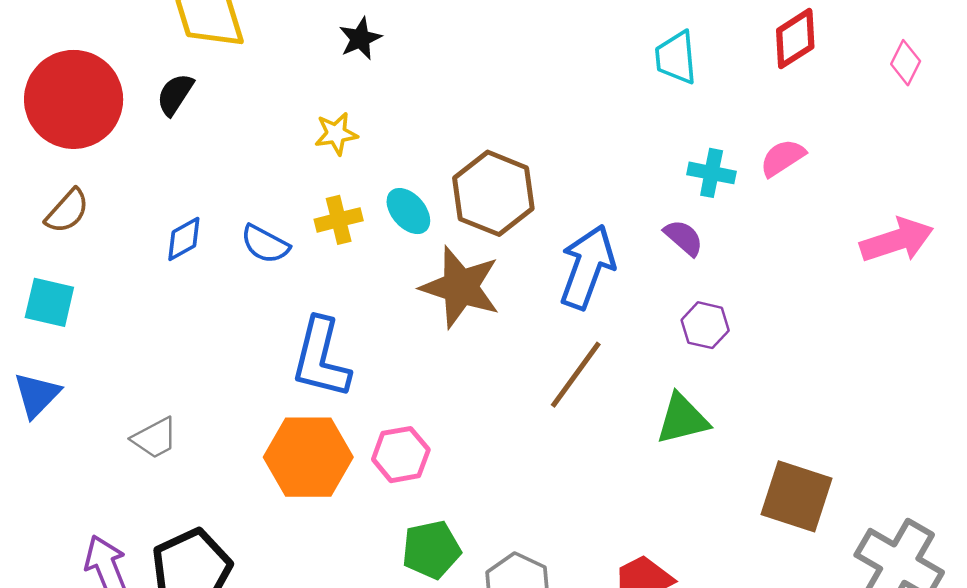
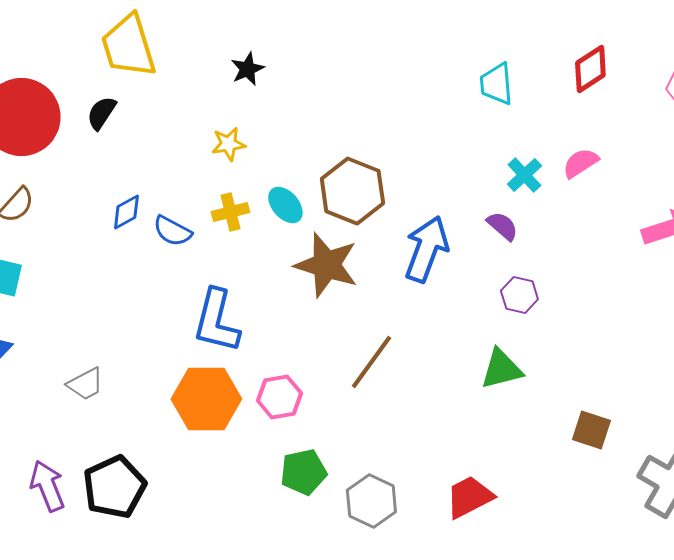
cyan cross: (712, 173) -> (524, 175), turned 36
blue diamond: (184, 239) -> (126, 212), moved
brown line: (576, 375) -> (371, 362), moved
brown square: (796, 496) -> (591, 430), size x0.7

